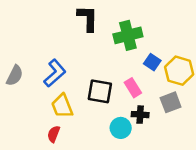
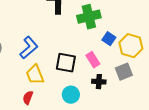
cyan circle: (121, 128) -> (71, 95), moved

